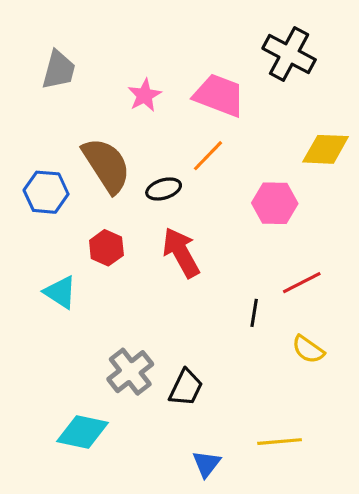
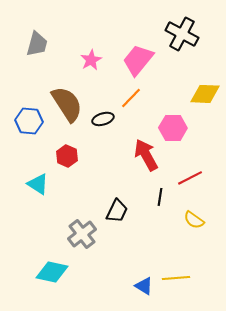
pink trapezoid: (219, 95) -> (138, 60), turned -72
red arrow: (181, 253) -> (146, 155), moved
black trapezoid: (186, 388) -> (117, 211), moved
blue triangle: (206, 464) -> (144, 286), moved, turned -36

